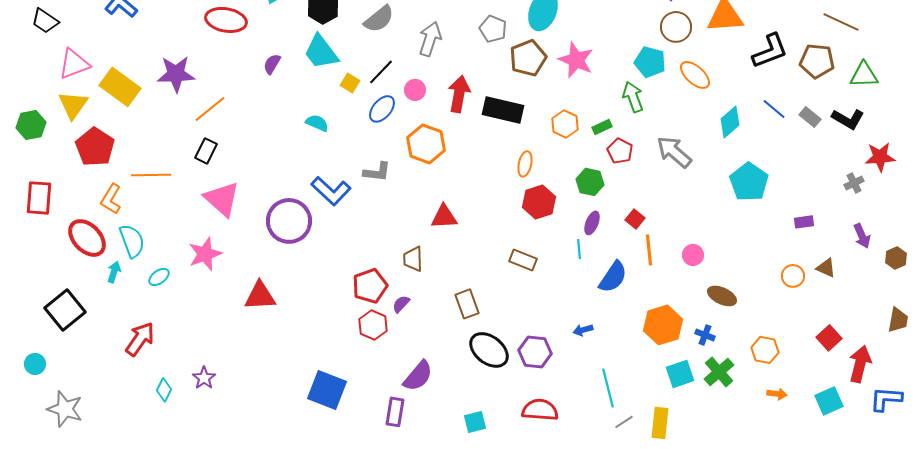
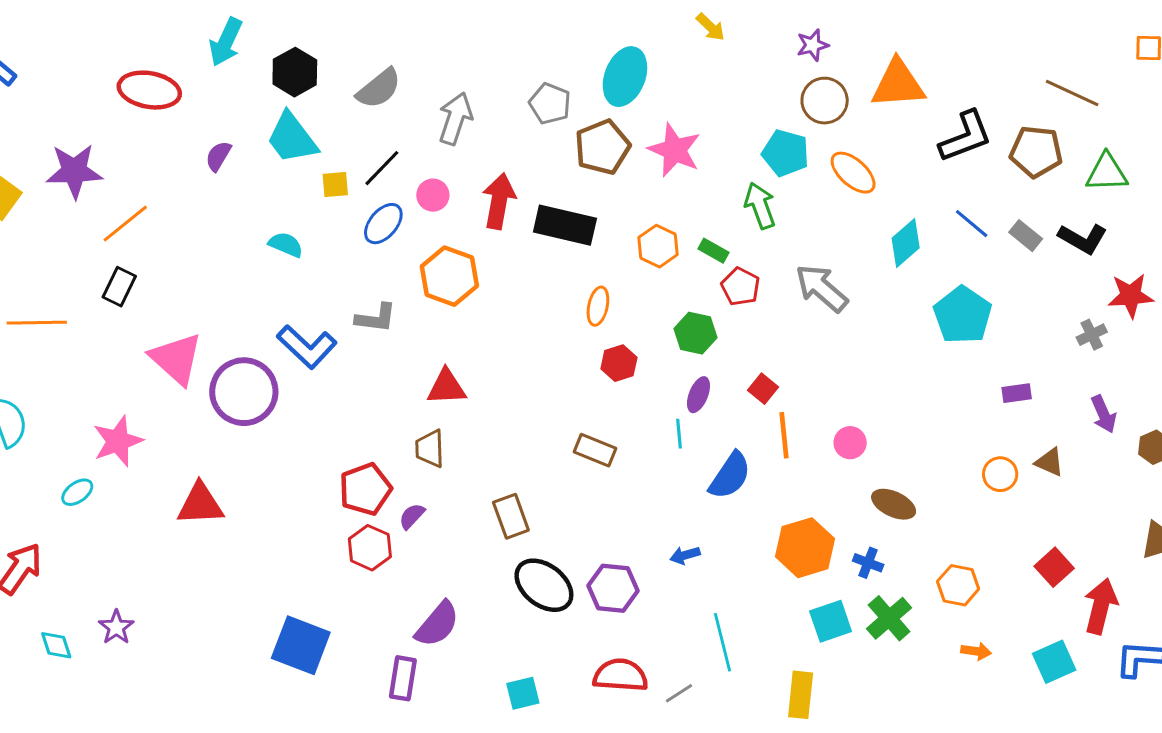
yellow square: (350, 83) -> (335, 185), turned -36
green rectangle: (602, 127) -> (714, 251), turned 54
cyan pentagon: (749, 182) -> (963, 315), moved
pink triangle: (222, 199) -> (176, 359), moved
red hexagon: (539, 202) -> (619, 363), size x0.7
red triangle: (444, 217) -> (446, 387), moved
cyan ellipse: (159, 277) -> (77, 492), moved
cyan diamond: (164, 390) -> (56, 645), turned -45
gray line: (624, 422) -> (679, 693), moved

